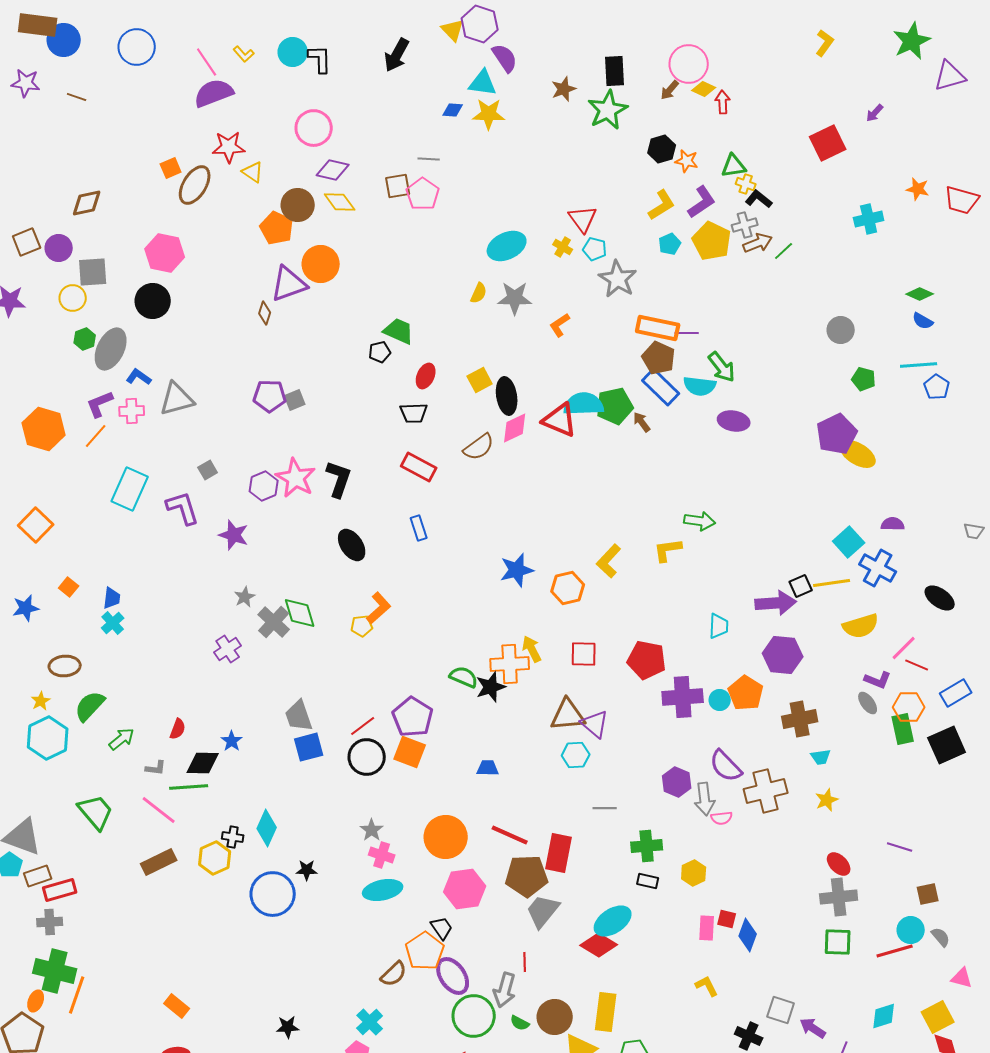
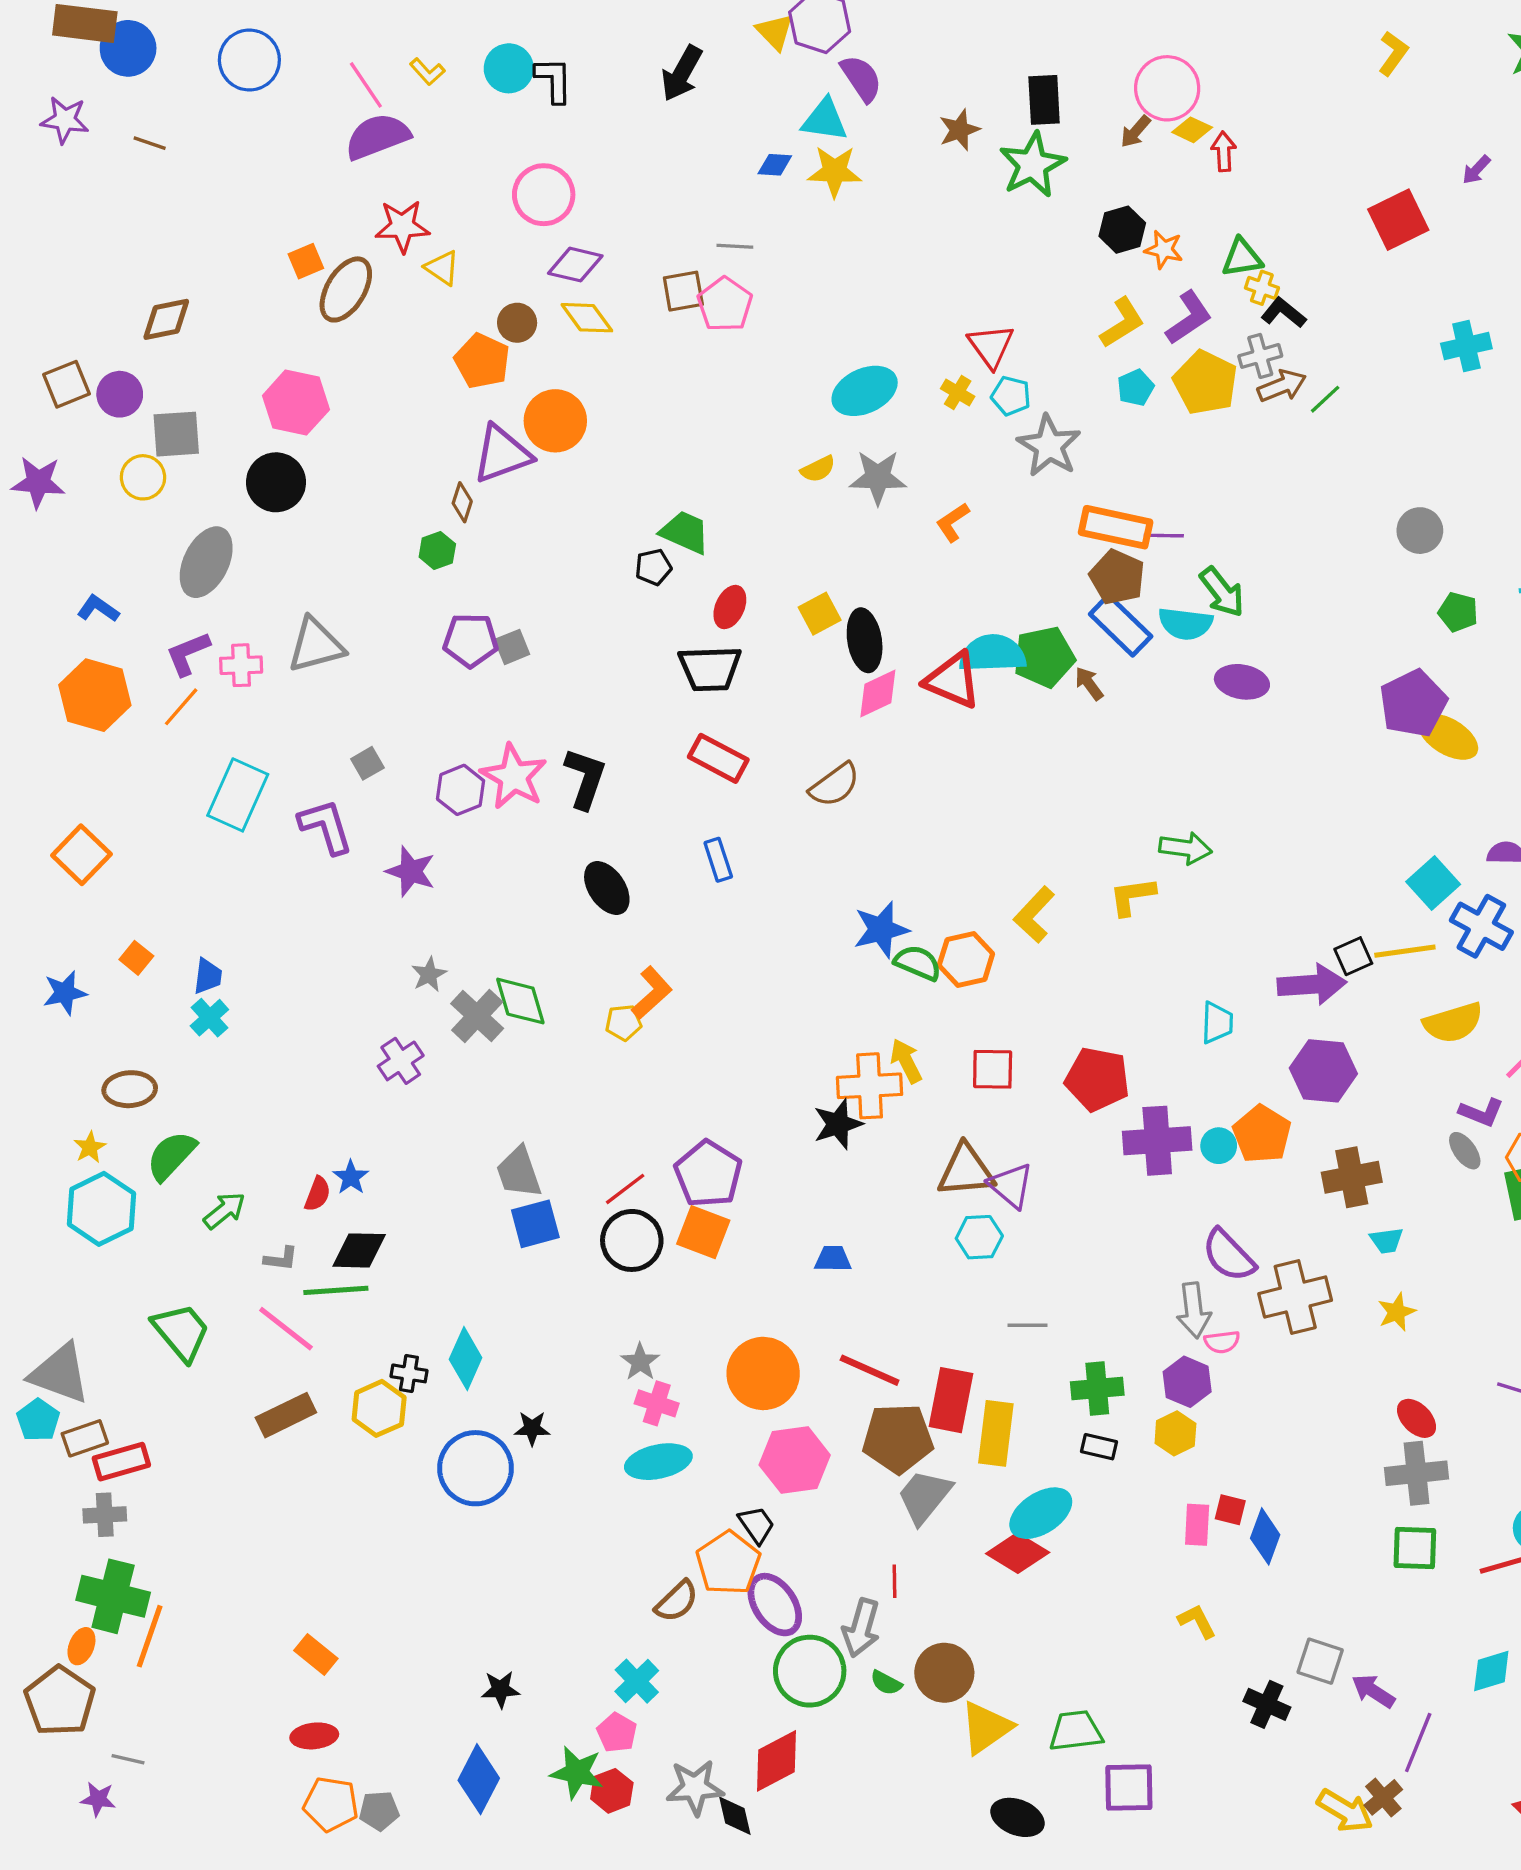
brown circle: (298, 205) -> (517, 323), size x0.7
yellow semicircle: (479, 293) -> (818, 469), turned 40
green hexagon: (85, 339) -> (437, 550), moved
blue L-shape: (139, 377) -> (98, 609), moved
black trapezoid: (414, 413) -> (710, 669), size x1.4
brown semicircle: (479, 447) -> (835, 785), moved
green semicircle: (464, 677) -> (918, 963), moved
blue star: (232, 741) -> (351, 1177), moved
purple hexagon: (677, 782) -> (1187, 1382), moved
yellow rectangle: (606, 1012) -> (996, 1433), moved

